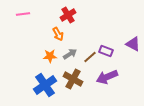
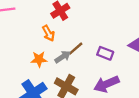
brown line: (90, 57) -> (76, 49), moved

